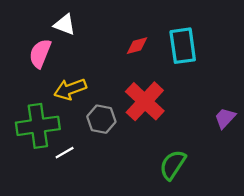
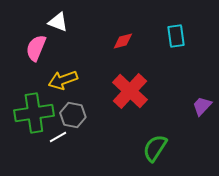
cyan rectangle: (183, 46) -> (176, 36), moved, size x0.7
gray hexagon: (101, 119) -> (73, 115), moved

